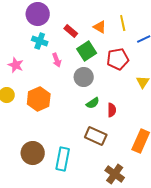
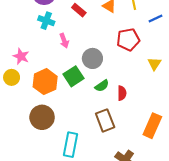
green square: (87, 51) -> (74, 76), moved
pink star: (16, 65) -> (21, 56), moved
brown rectangle: (96, 136) -> (105, 120), turned 45
brown circle: (33, 153) -> (42, 117), moved

